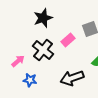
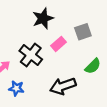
black star: (43, 18) -> (43, 18), moved

